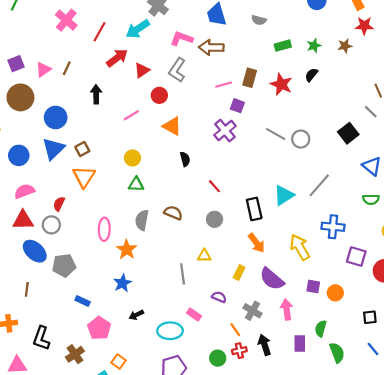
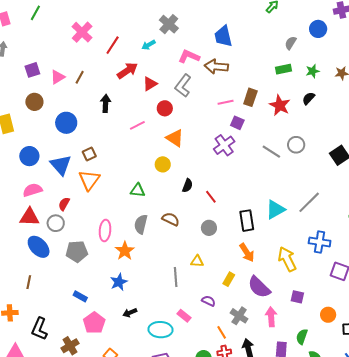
gray semicircle: (259, 20) -> (291, 43), moved, turned 104
cyan arrow: (138, 29) -> (149, 45), size x0.6
brown circle: (20, 97) -> (34, 102), size x0.7
gray circle: (301, 139) -> (296, 145), moved
blue triangle: (53, 149) -> (61, 165), moved, turned -30
yellow circle: (132, 158) -> (163, 164), moved
black semicircle: (185, 159) -> (187, 186), moved, turned 32
gray pentagon: (64, 265) -> (77, 251), moved
orange circle: (335, 293) -> (328, 315), moved

